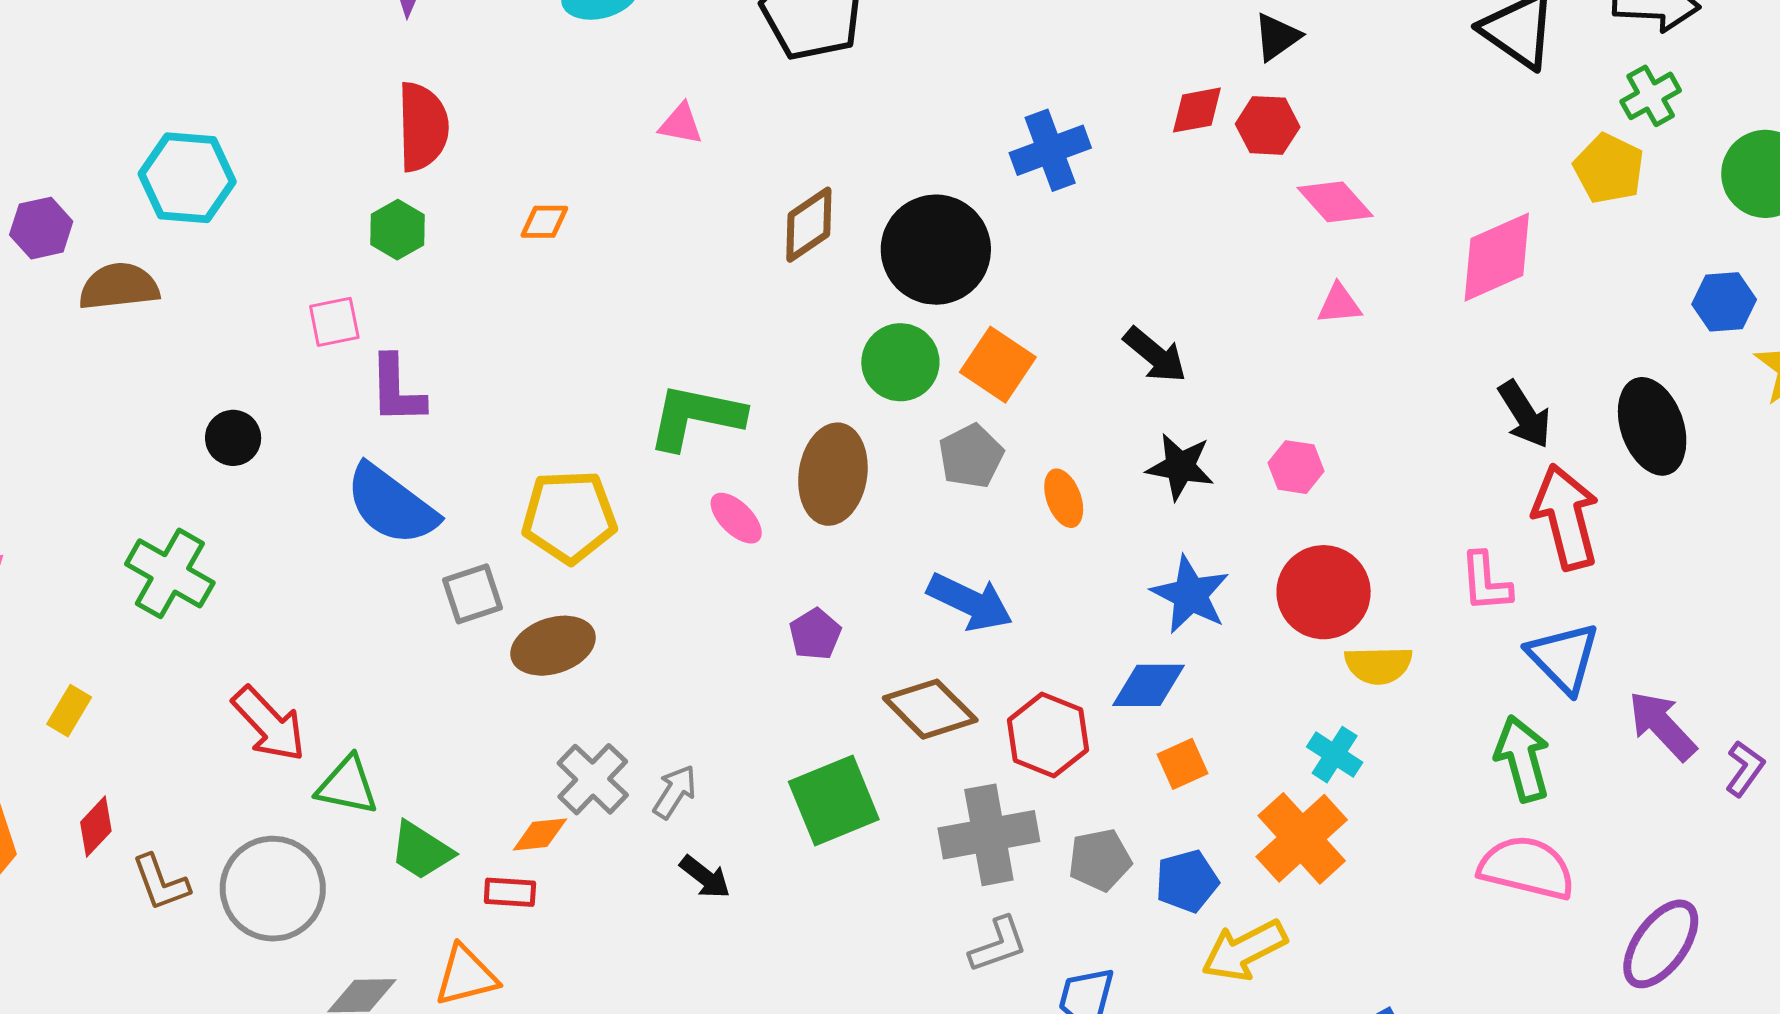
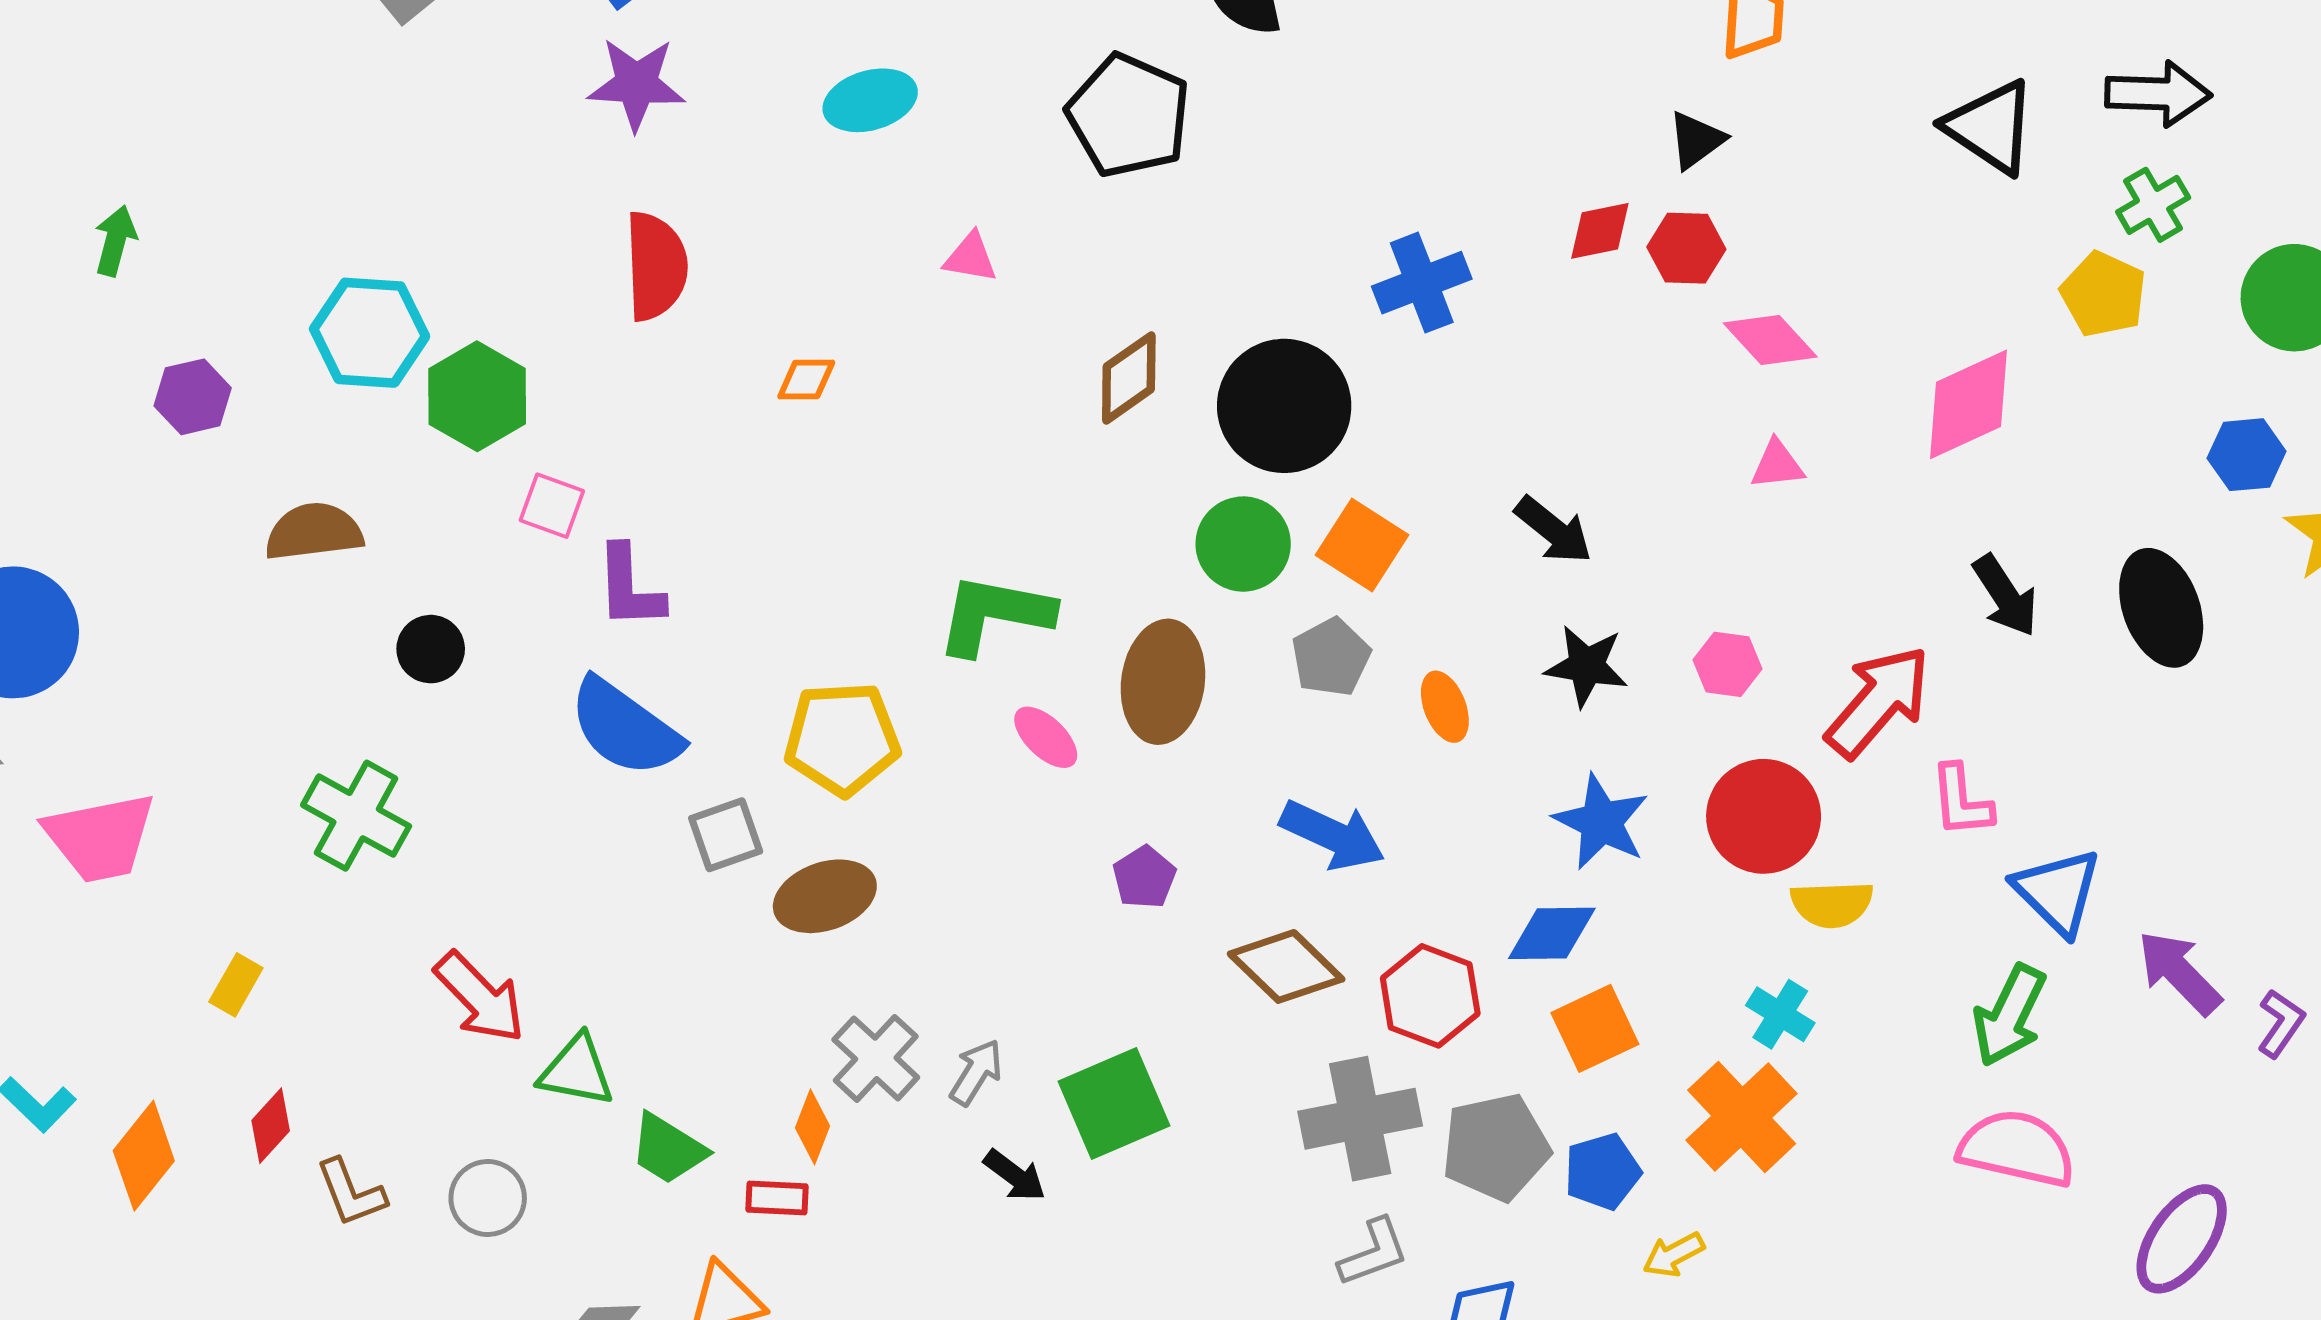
green hexagon: (397, 230) -> (477, 396), moved, size x1.5
brown semicircle: (119, 287) -> (314, 532), moved
pink square: (334, 322) -> (552, 506), turned 32
red arrow: (1566, 517) -> (1878, 702), moved, turned 56
green arrow: (1522, 759) -> (2009, 1015), turned -138
orange square: (1183, 764) -> (1595, 1028), size x1.4
green square: (834, 800) -> (1114, 1103), moved
orange diamond: (540, 834) -> (812, 1127), turned -62
gray pentagon: (1100, 860) -> (1496, 1147), size x1.4
gray circle: (273, 889) -> (488, 1198), size x0.6
yellow arrow: (1244, 950) -> (1674, 1255), size x0.6

